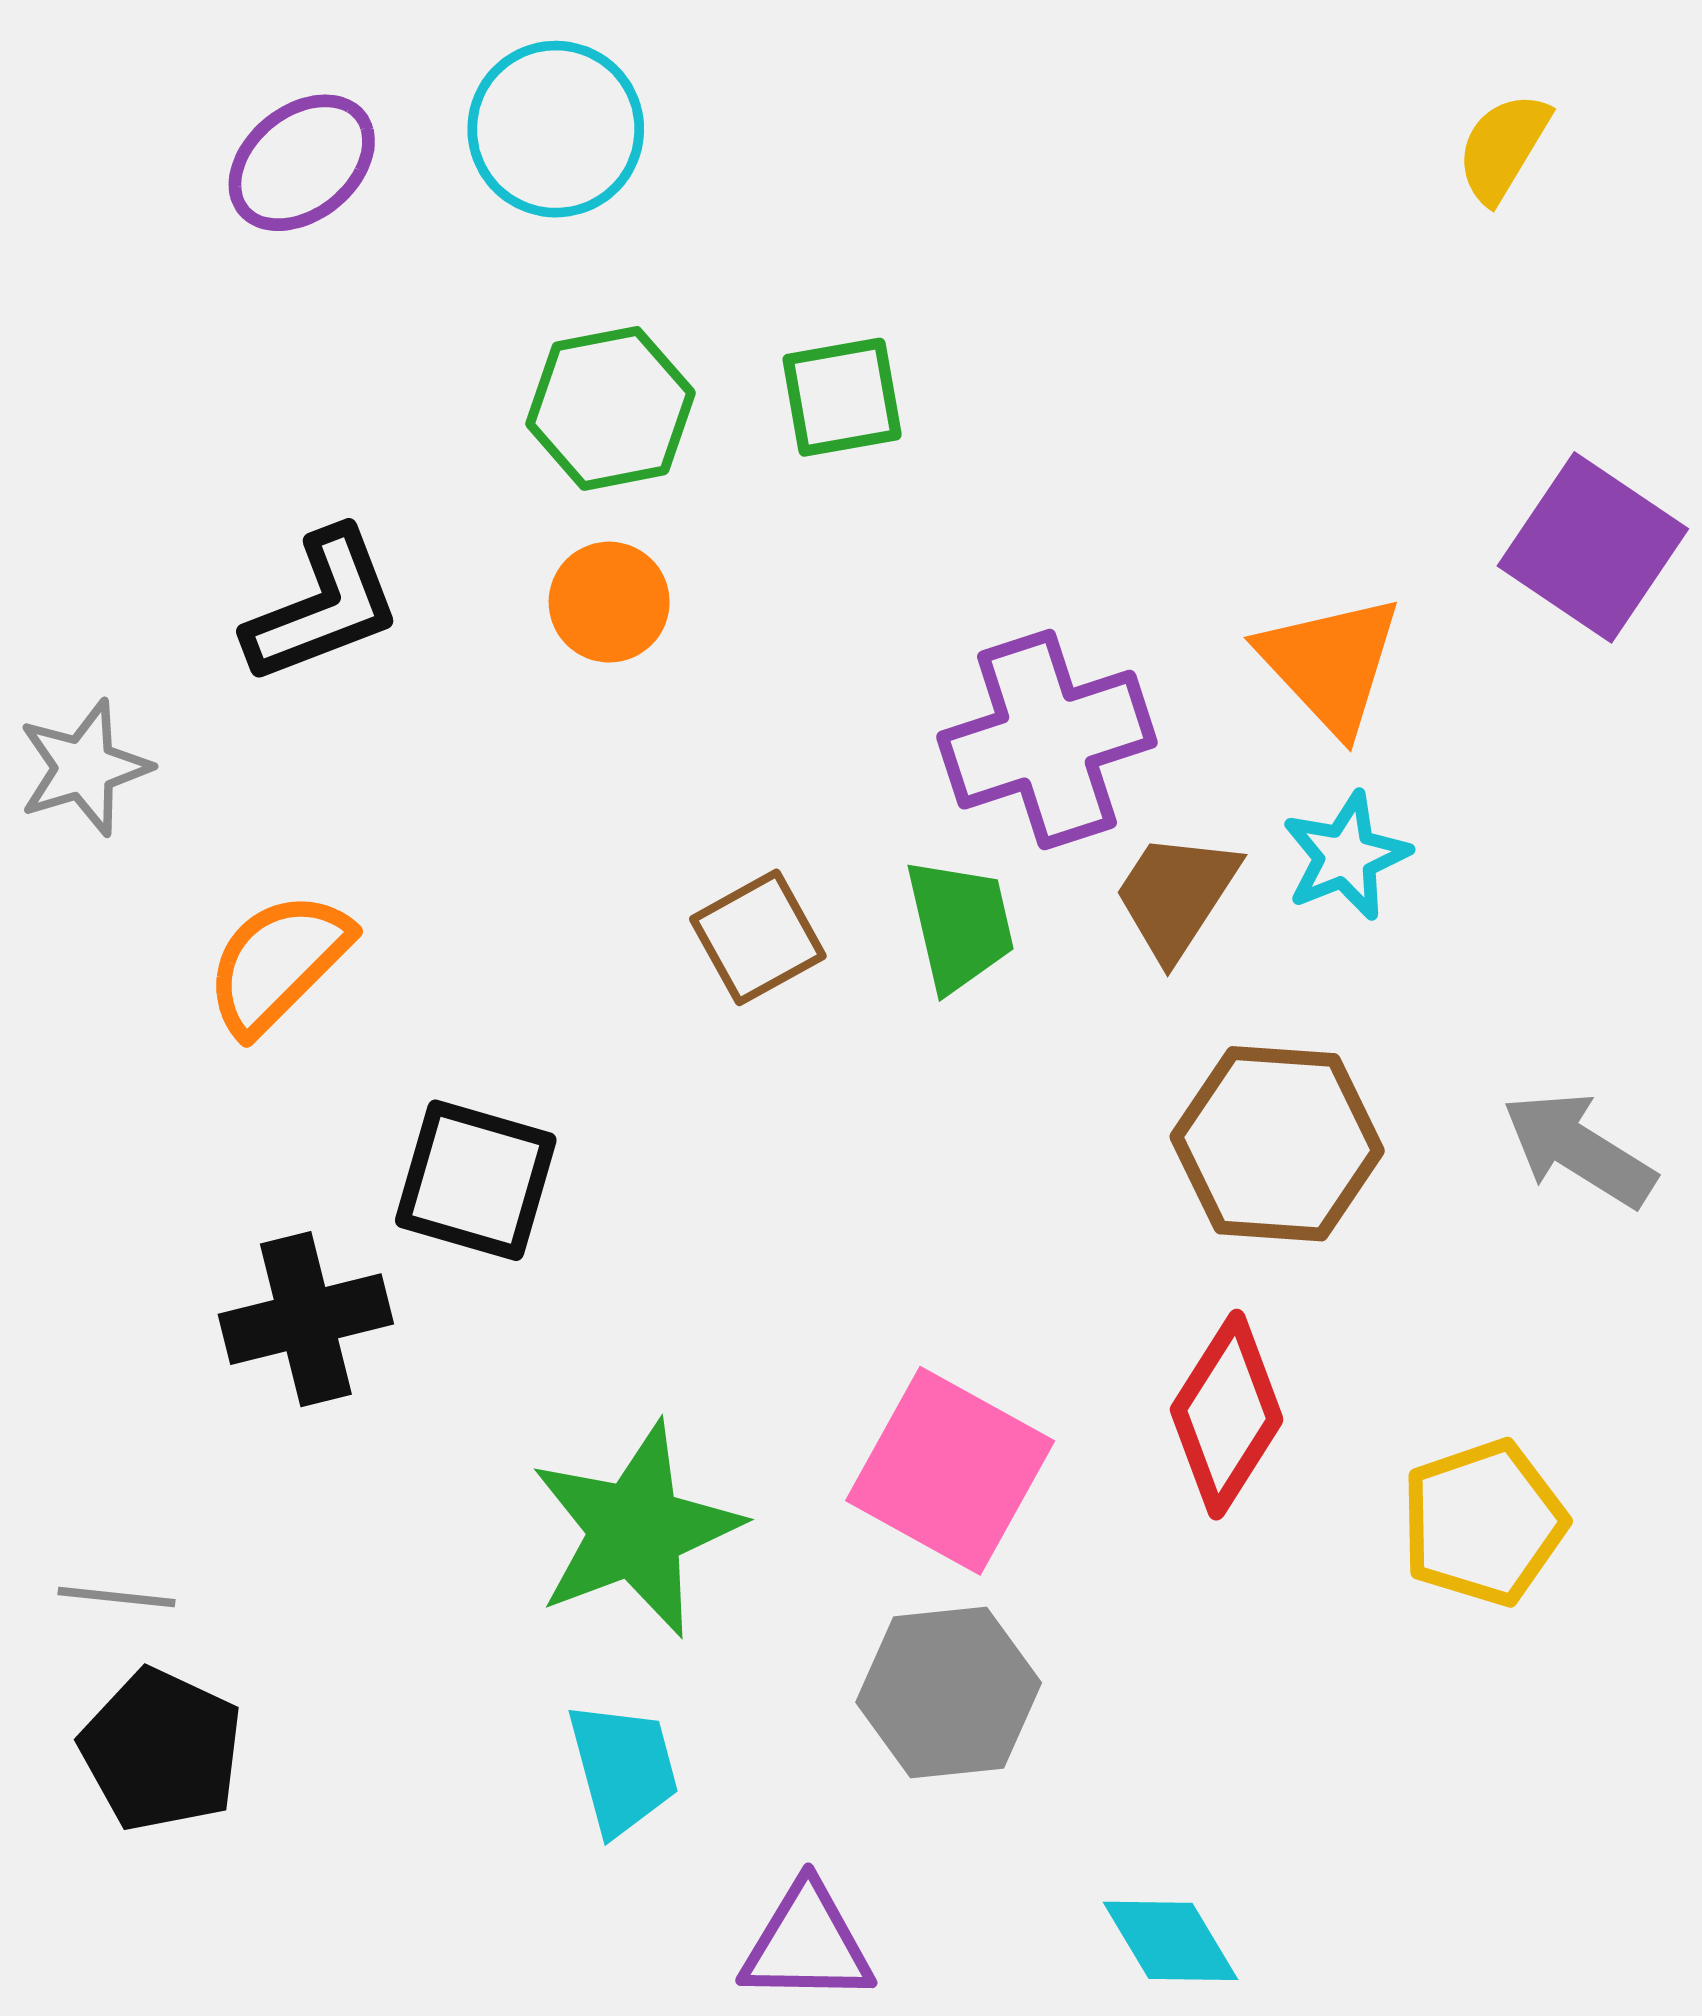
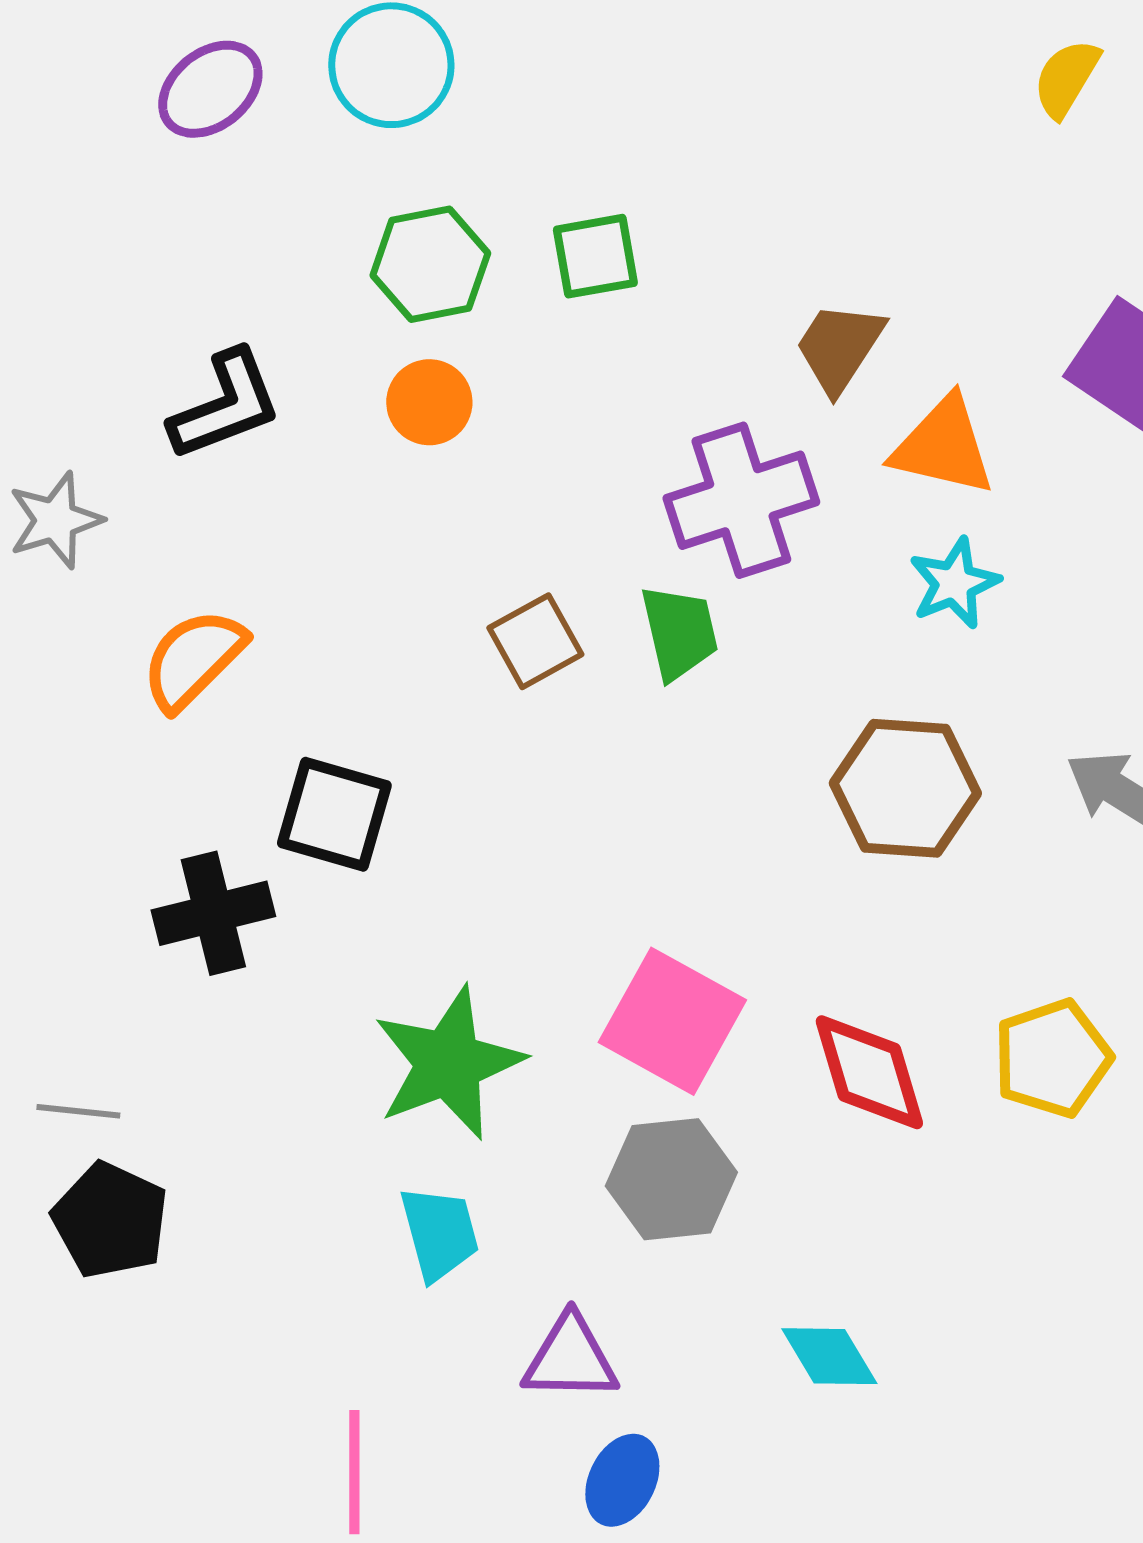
orange triangle: (1330, 664) -> (943, 446), turned -34
brown trapezoid: (1176, 895) -> (839, 347), moved
red diamond: (1227, 1415) -> (869, 1072), moved, turned -49

